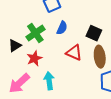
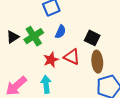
black triangle: (15, 46) -> (13, 37), moved
red star: (34, 58) -> (51, 60), moved

